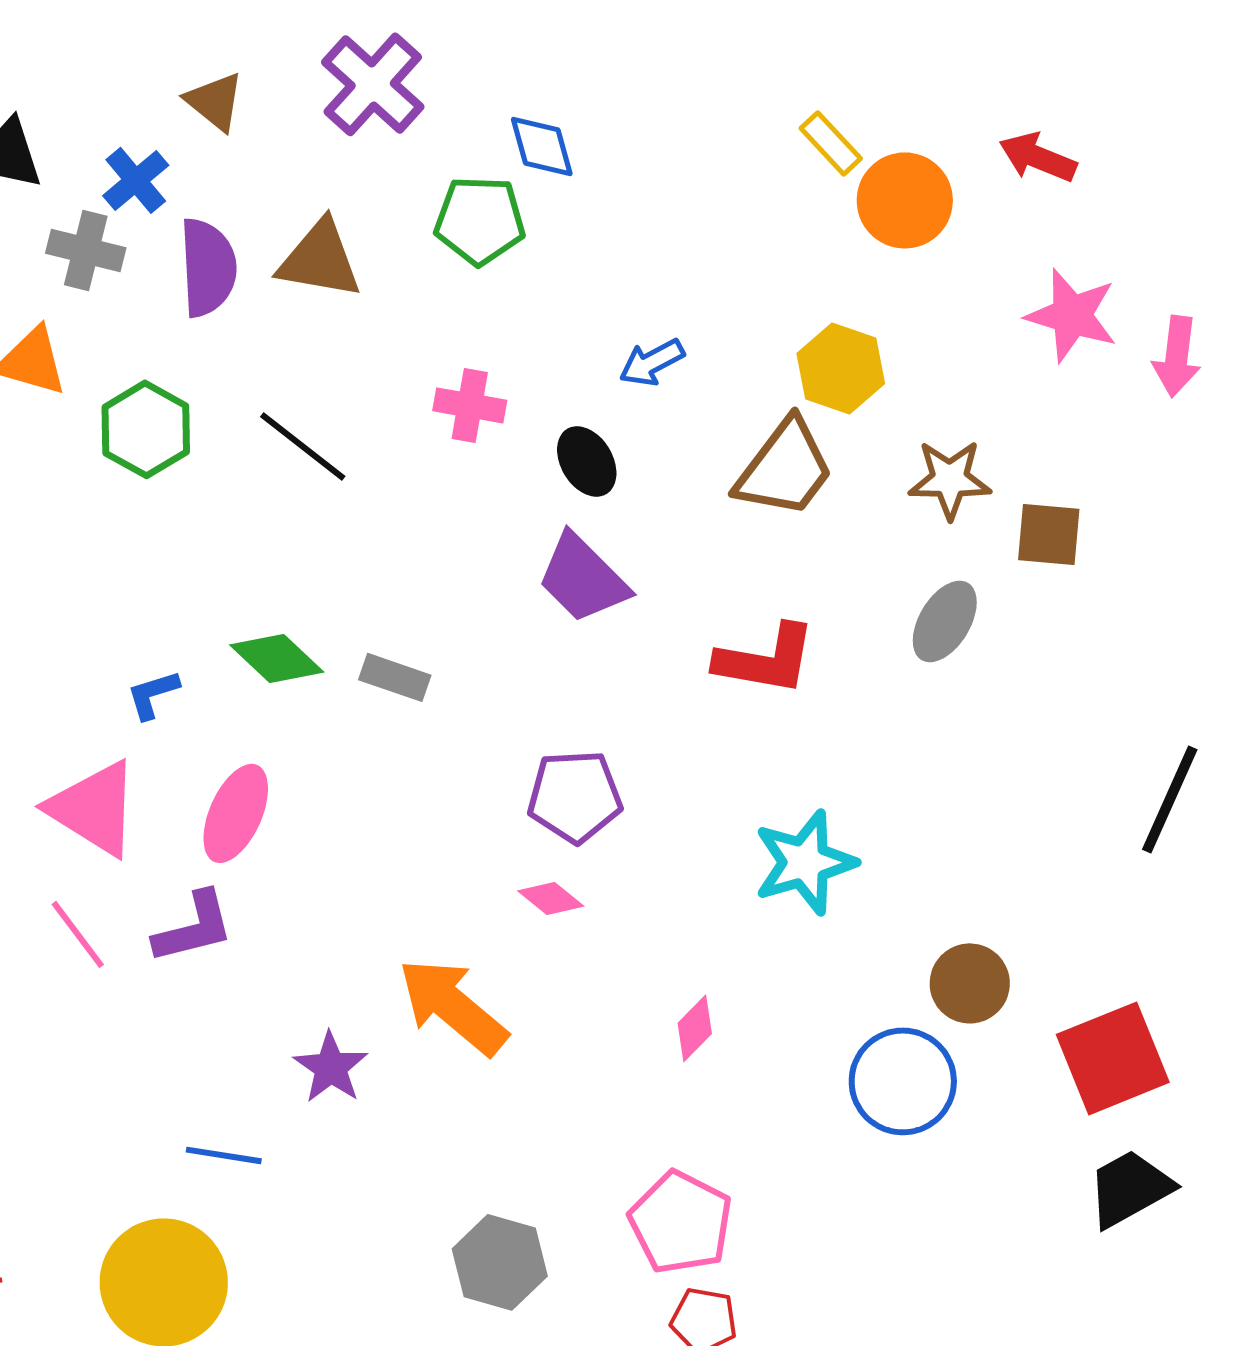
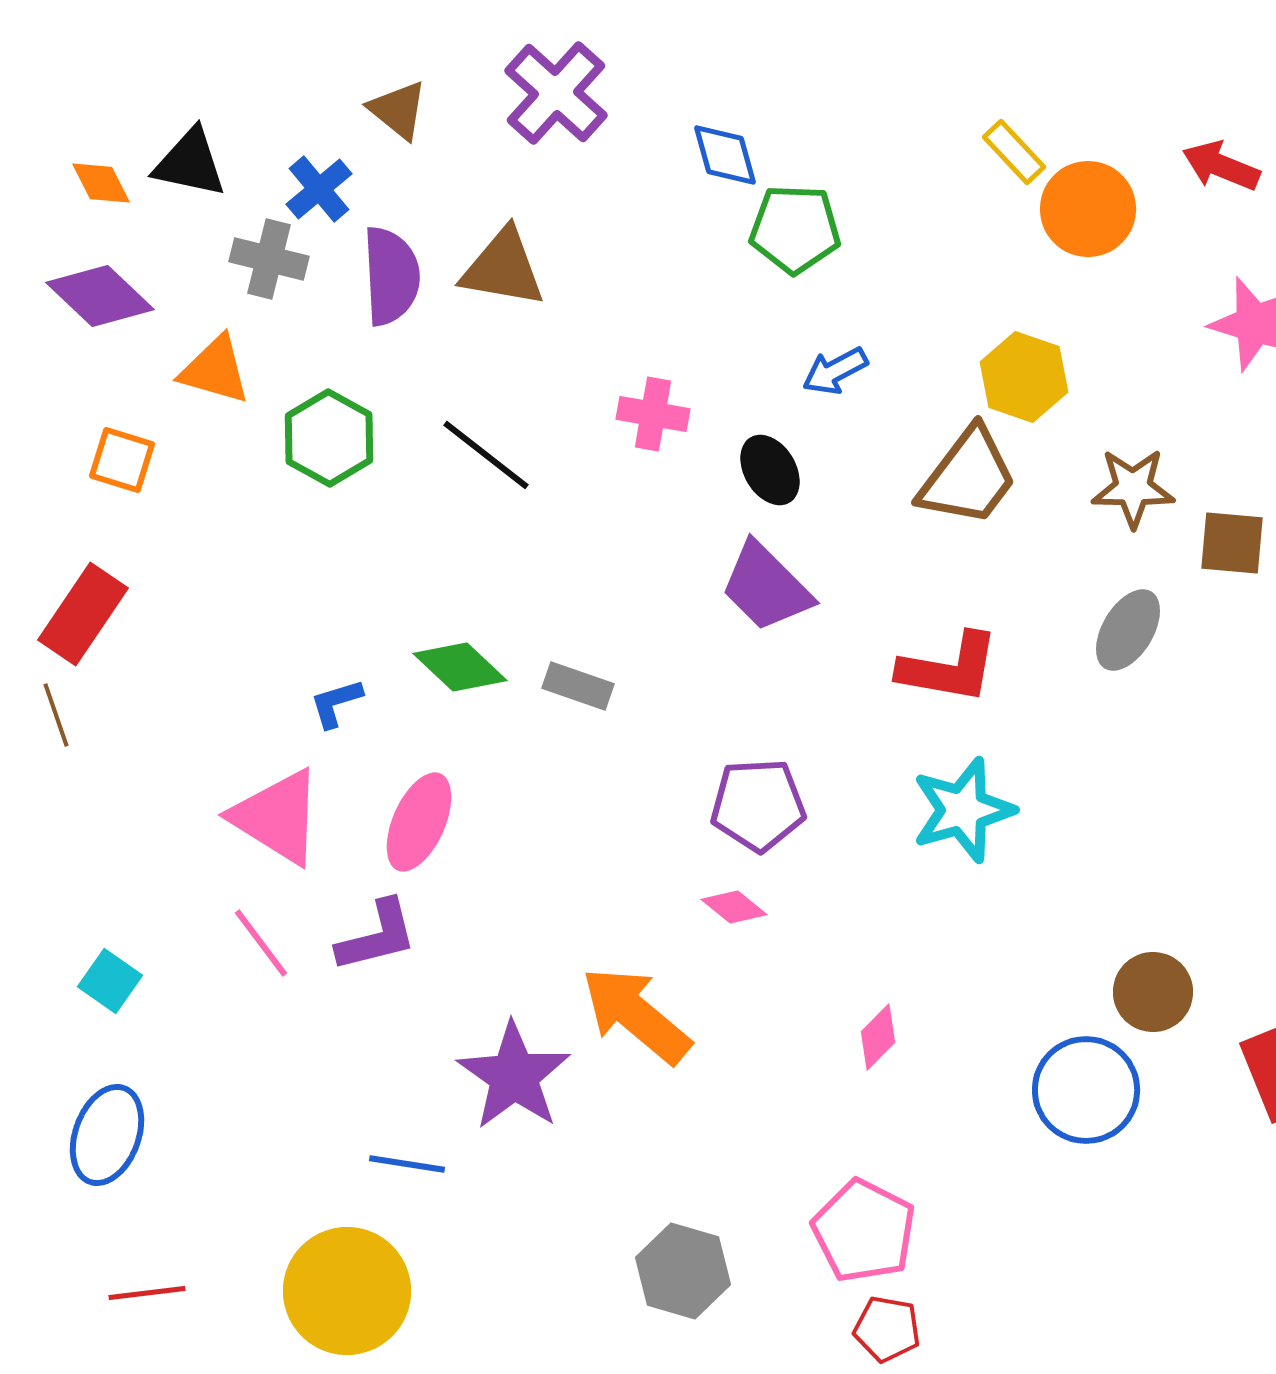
green pentagon: (480, 220) -> (795, 229), moved
cyan star: (805, 862) -> (963, 810), moved
purple star: (331, 1067) -> (514, 1076), size x1.5

